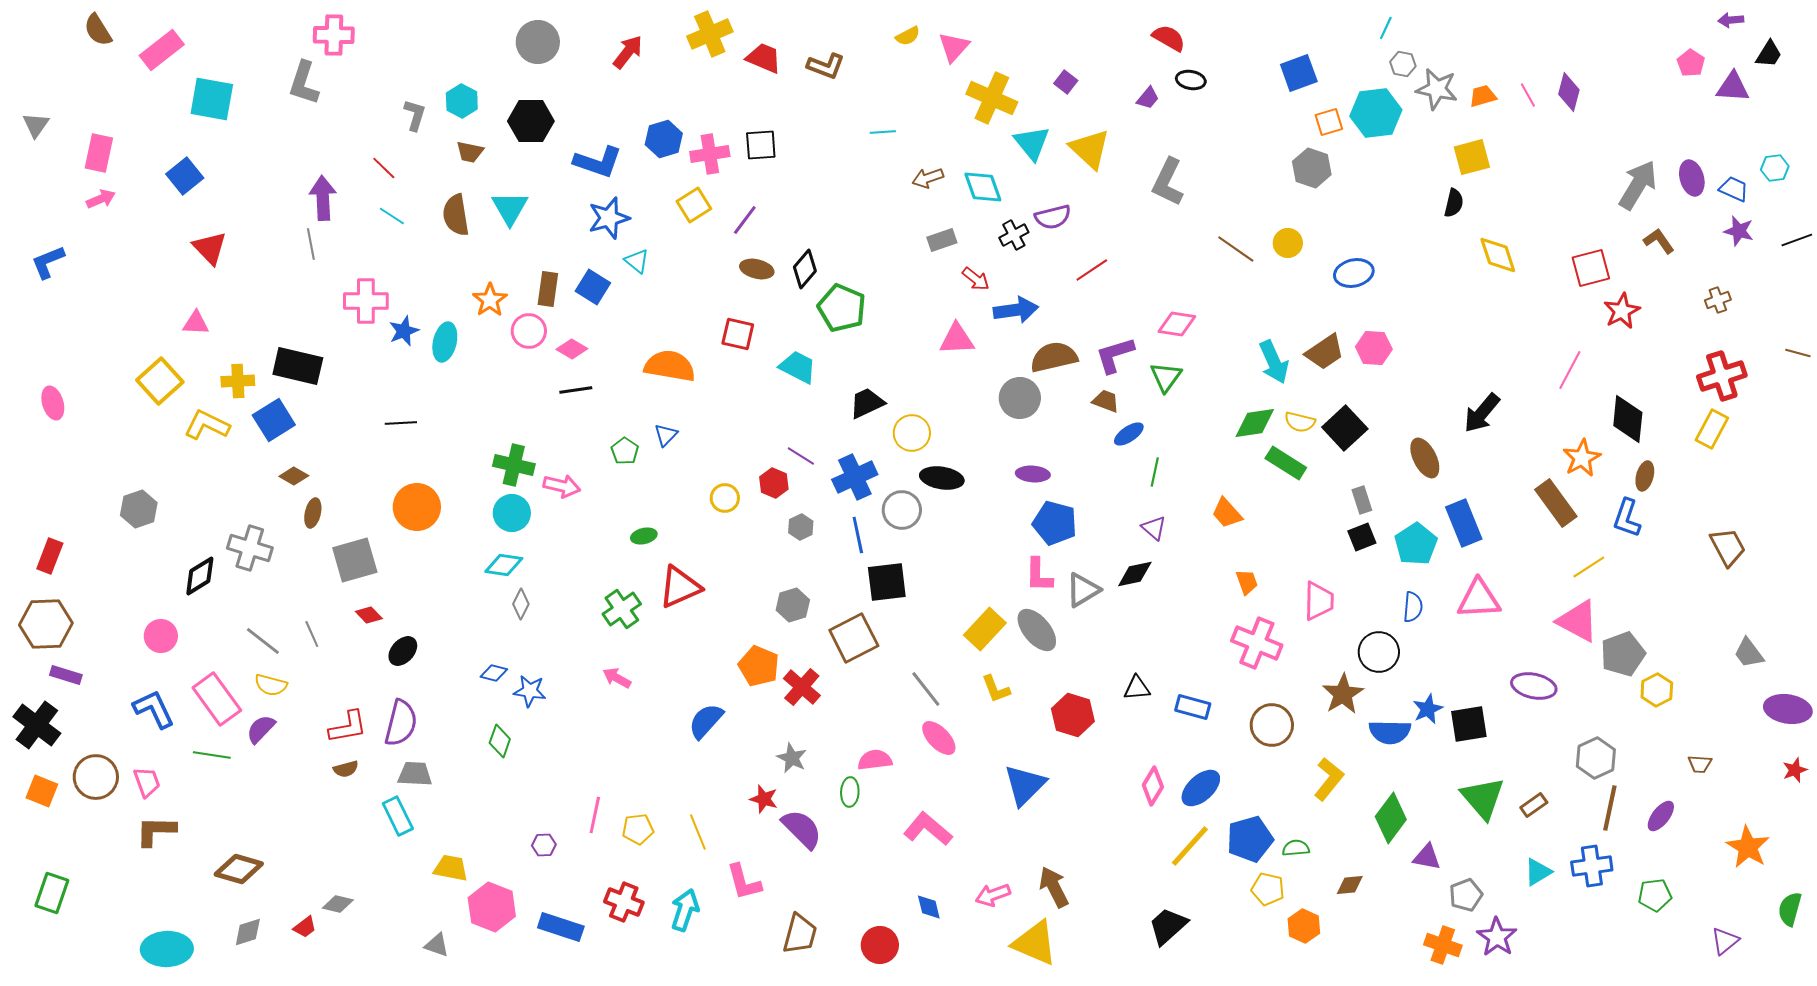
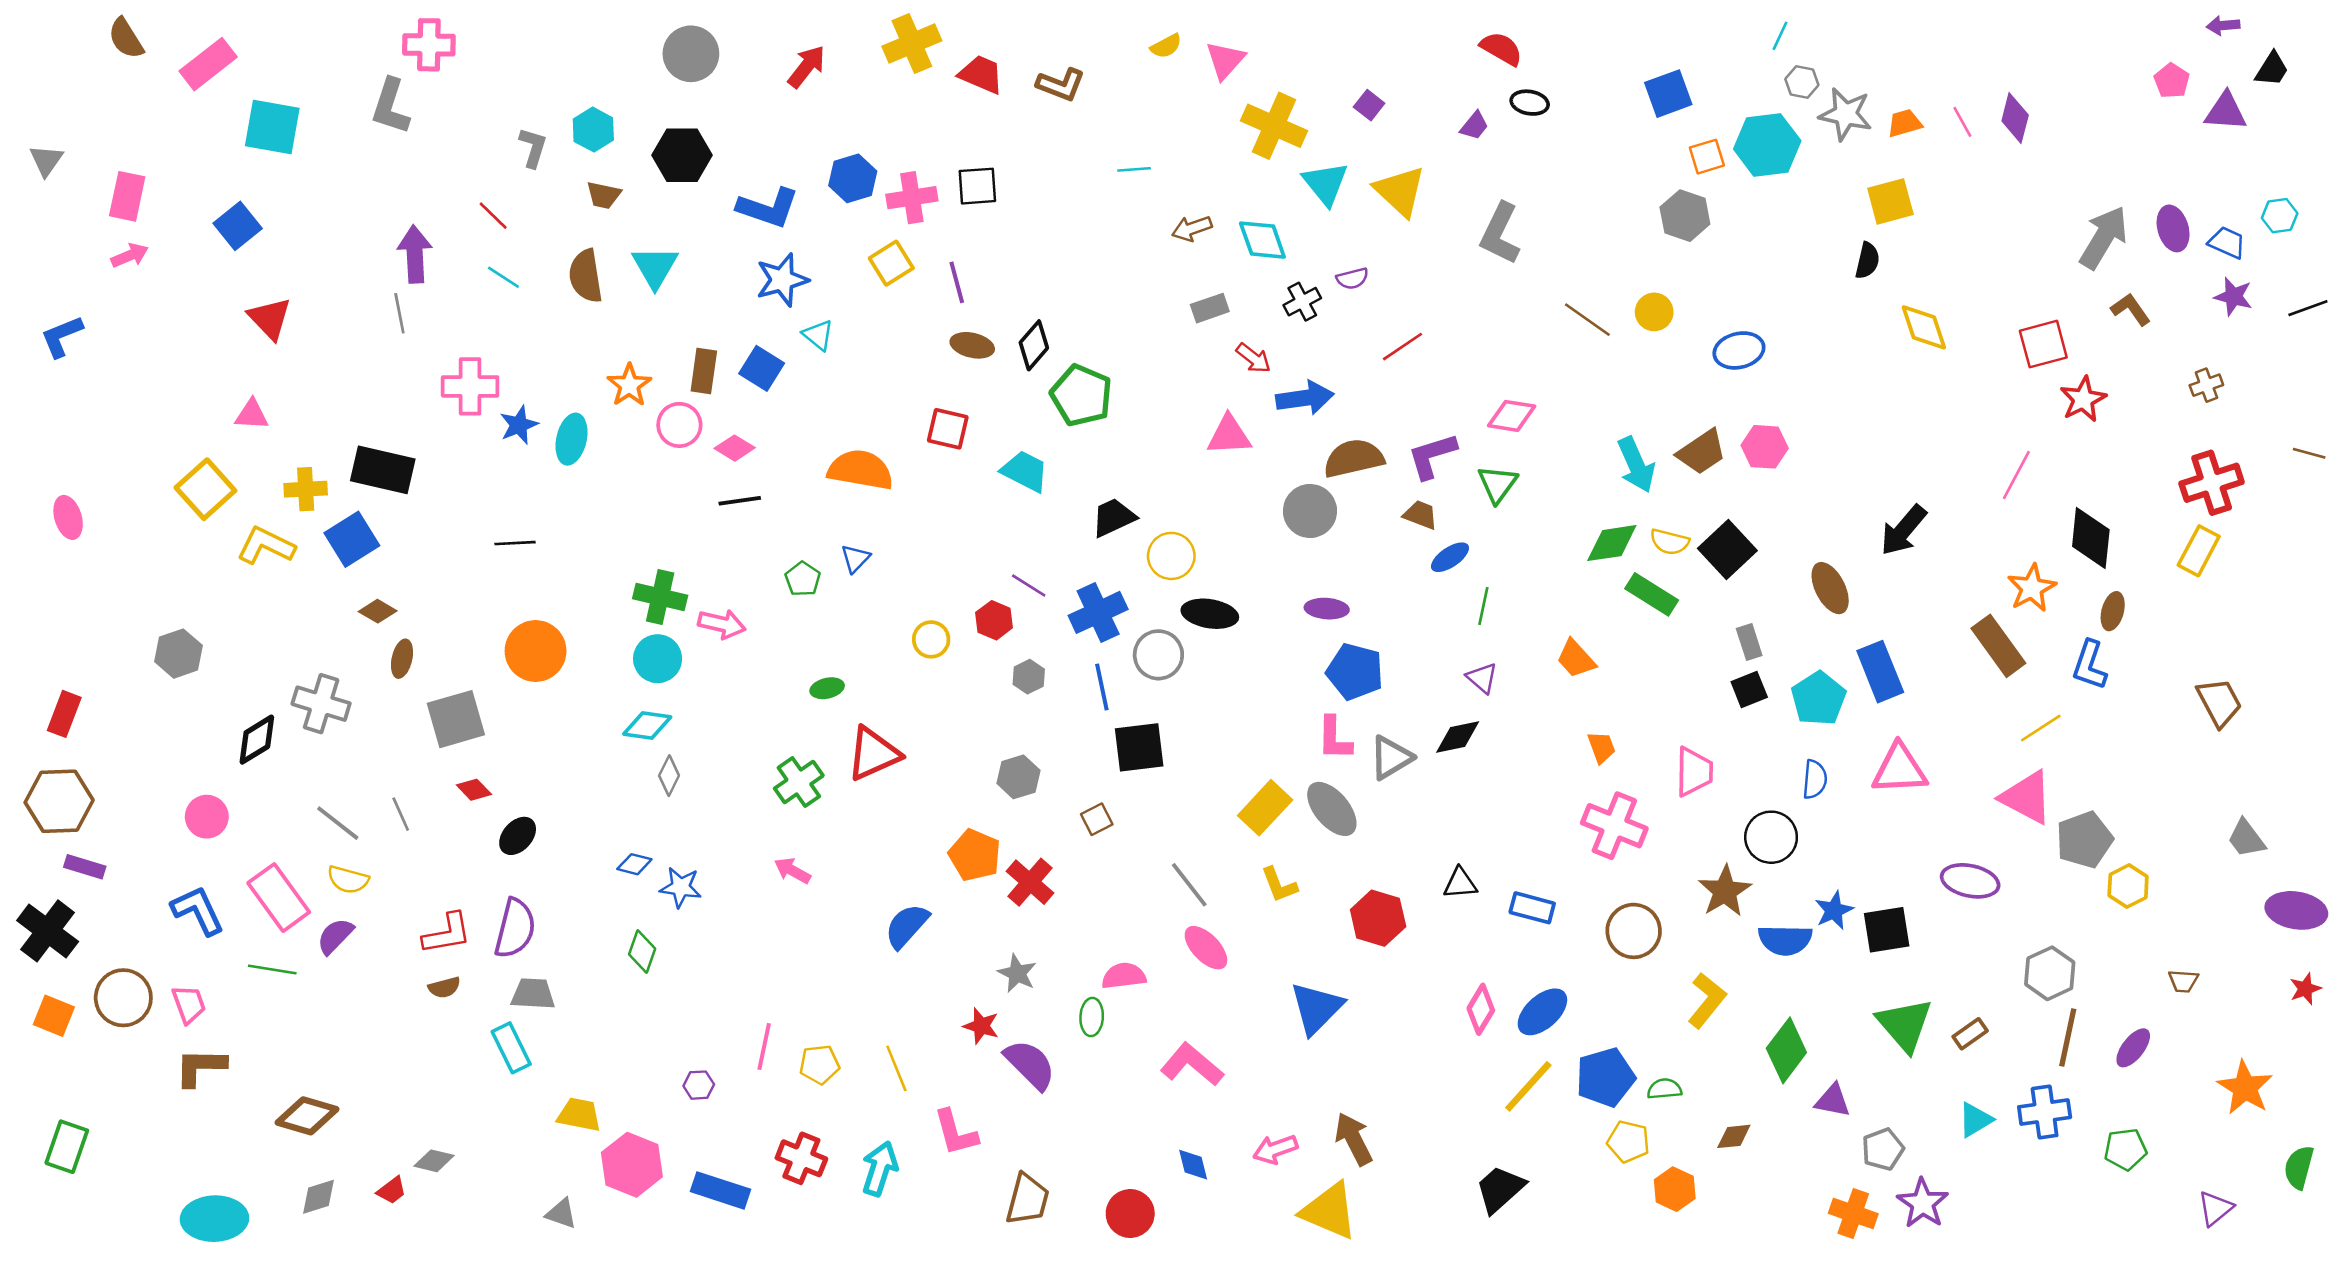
purple semicircle: (1053, 217) -> (1352, 279), size x0.7
purple line: (745, 220) -> (957, 282), turned -52
brown square: (854, 638) -> (1097, 819), size x0.5

